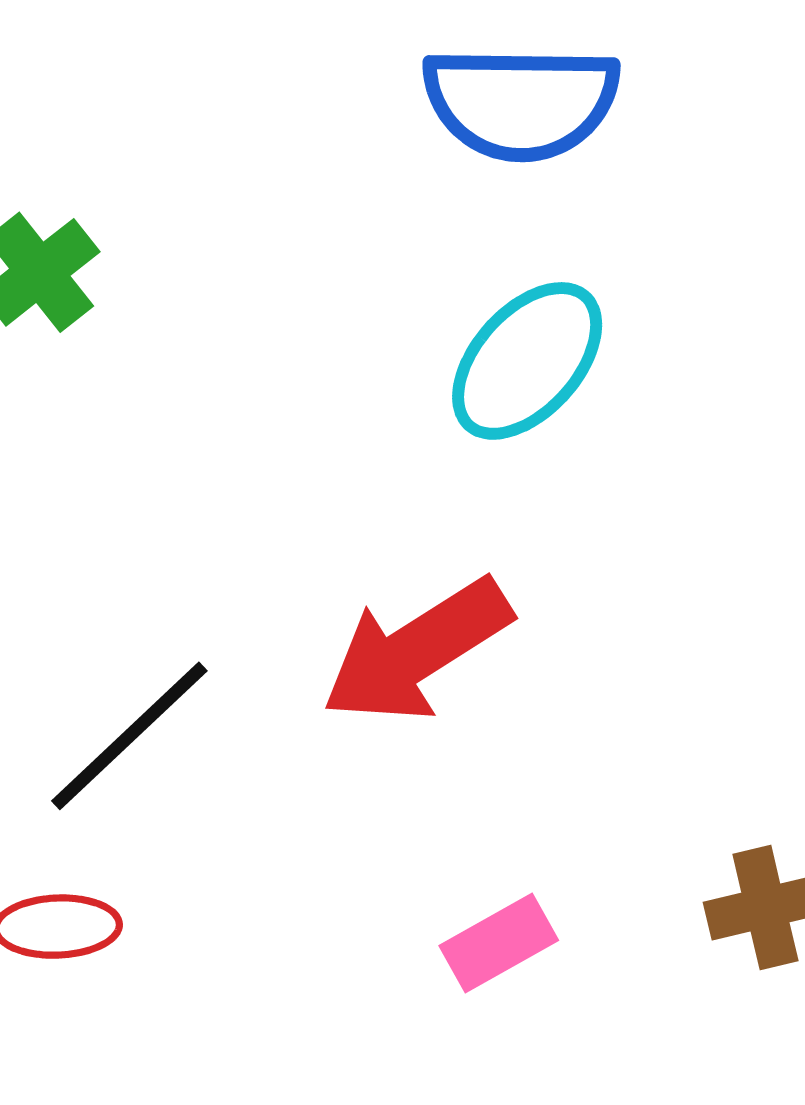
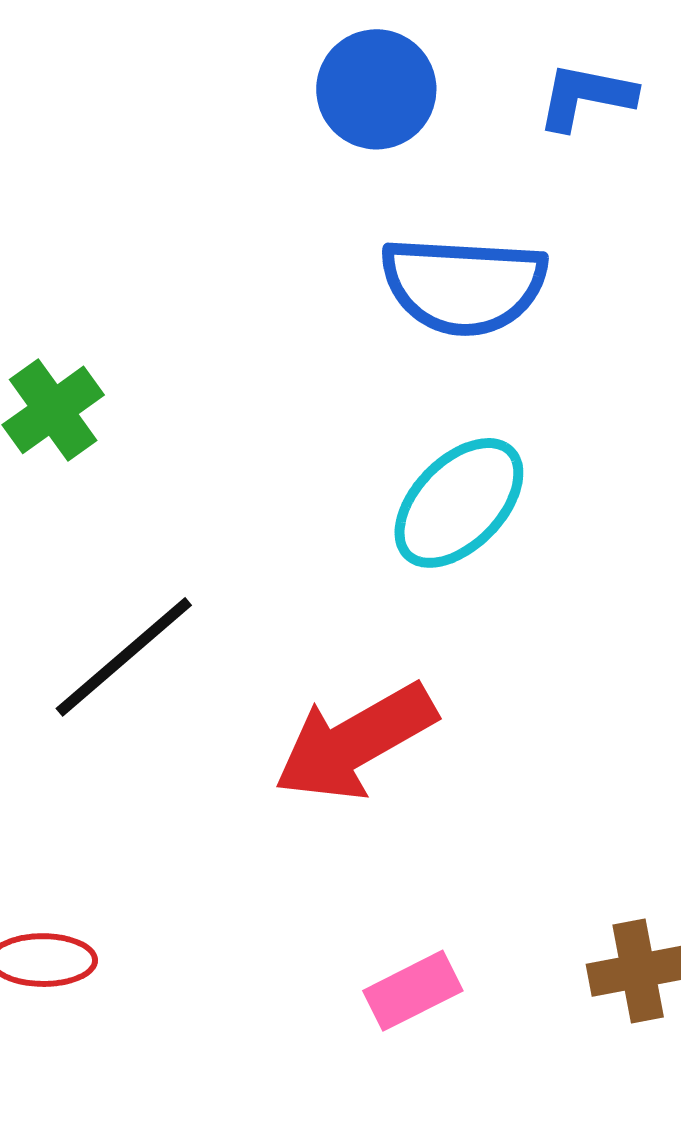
black line: (129, 736) -> (124, 657), moved

